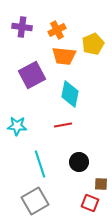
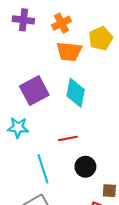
purple square: (32, 75) -> (34, 91), moved
red line: (63, 125) -> (68, 138), moved

